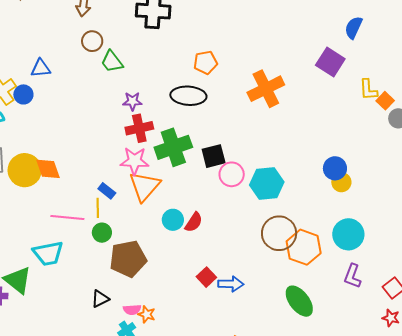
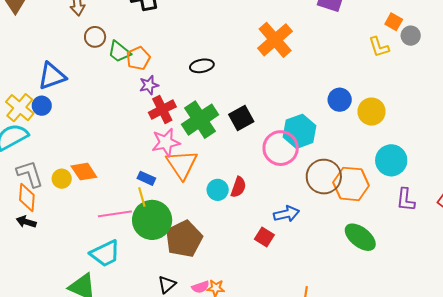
orange pentagon: (205, 62) -> (138, 58), moved
blue triangle: (41, 68) -> (52, 76), size x1.4
yellow L-shape: (368, 90) -> (379, 47), moved
black ellipse: (188, 96) -> (202, 66), size x0.7
blue circle: (335, 168) -> (340, 100), moved
yellow circle: (25, 170) -> (62, 179), size x0.6
pink circle: (232, 174) -> (281, 148), moved, size x1.4
yellow circle: (341, 182) -> (371, 112), size x1.4
green circle: (102, 233) -> (152, 220), size x2.0
blue arrow: (231, 284) -> (286, 214), moved

